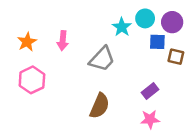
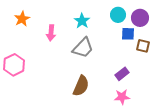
cyan star: (122, 27) -> (82, 21), moved
orange star: (27, 42) -> (22, 19), moved
pink hexagon: (32, 80) -> (14, 65), moved

